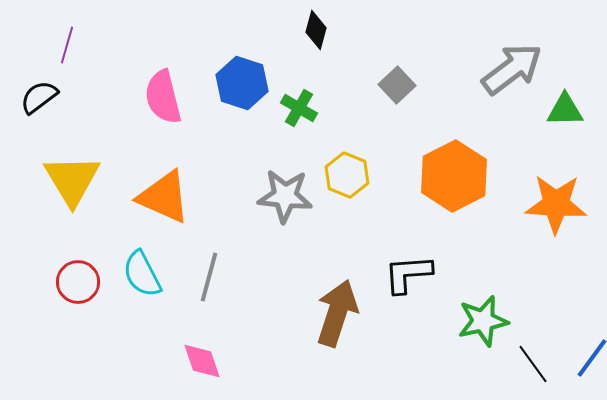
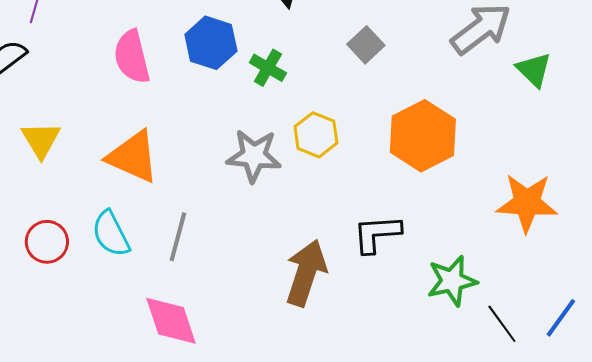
green triangle: (565, 110) -> (534, 70), turned 45
yellow triangle: (72, 180) -> (41, 140), size x0.7
orange star: (556, 204) -> (527, 203), moved
pink diamond: (202, 361) -> (171, 321), size x1.4

